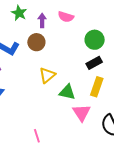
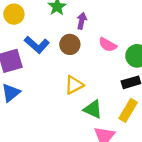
pink semicircle: (66, 17) -> (108, 45), moved

